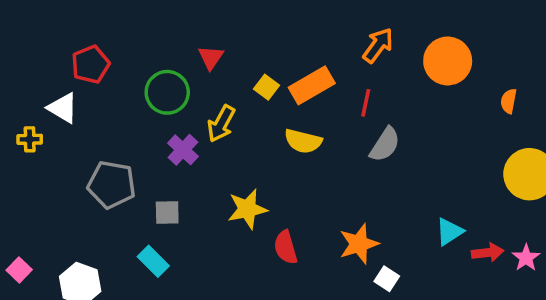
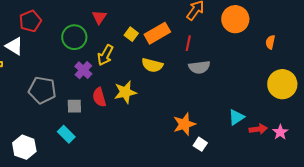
gray semicircle: (385, 145) -> (199, 67), turned 50
yellow star: (247, 209) -> (125, 92), moved
red semicircle: (286, 247) -> (99, 97), moved

